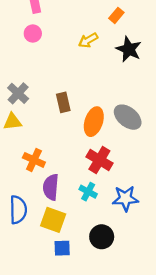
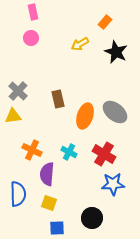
red cross: (99, 160) -> (104, 154), moved
cyan cross: (88, 192) -> (69, 152), moved
yellow square: (53, 220) -> (49, 203), size x0.7

